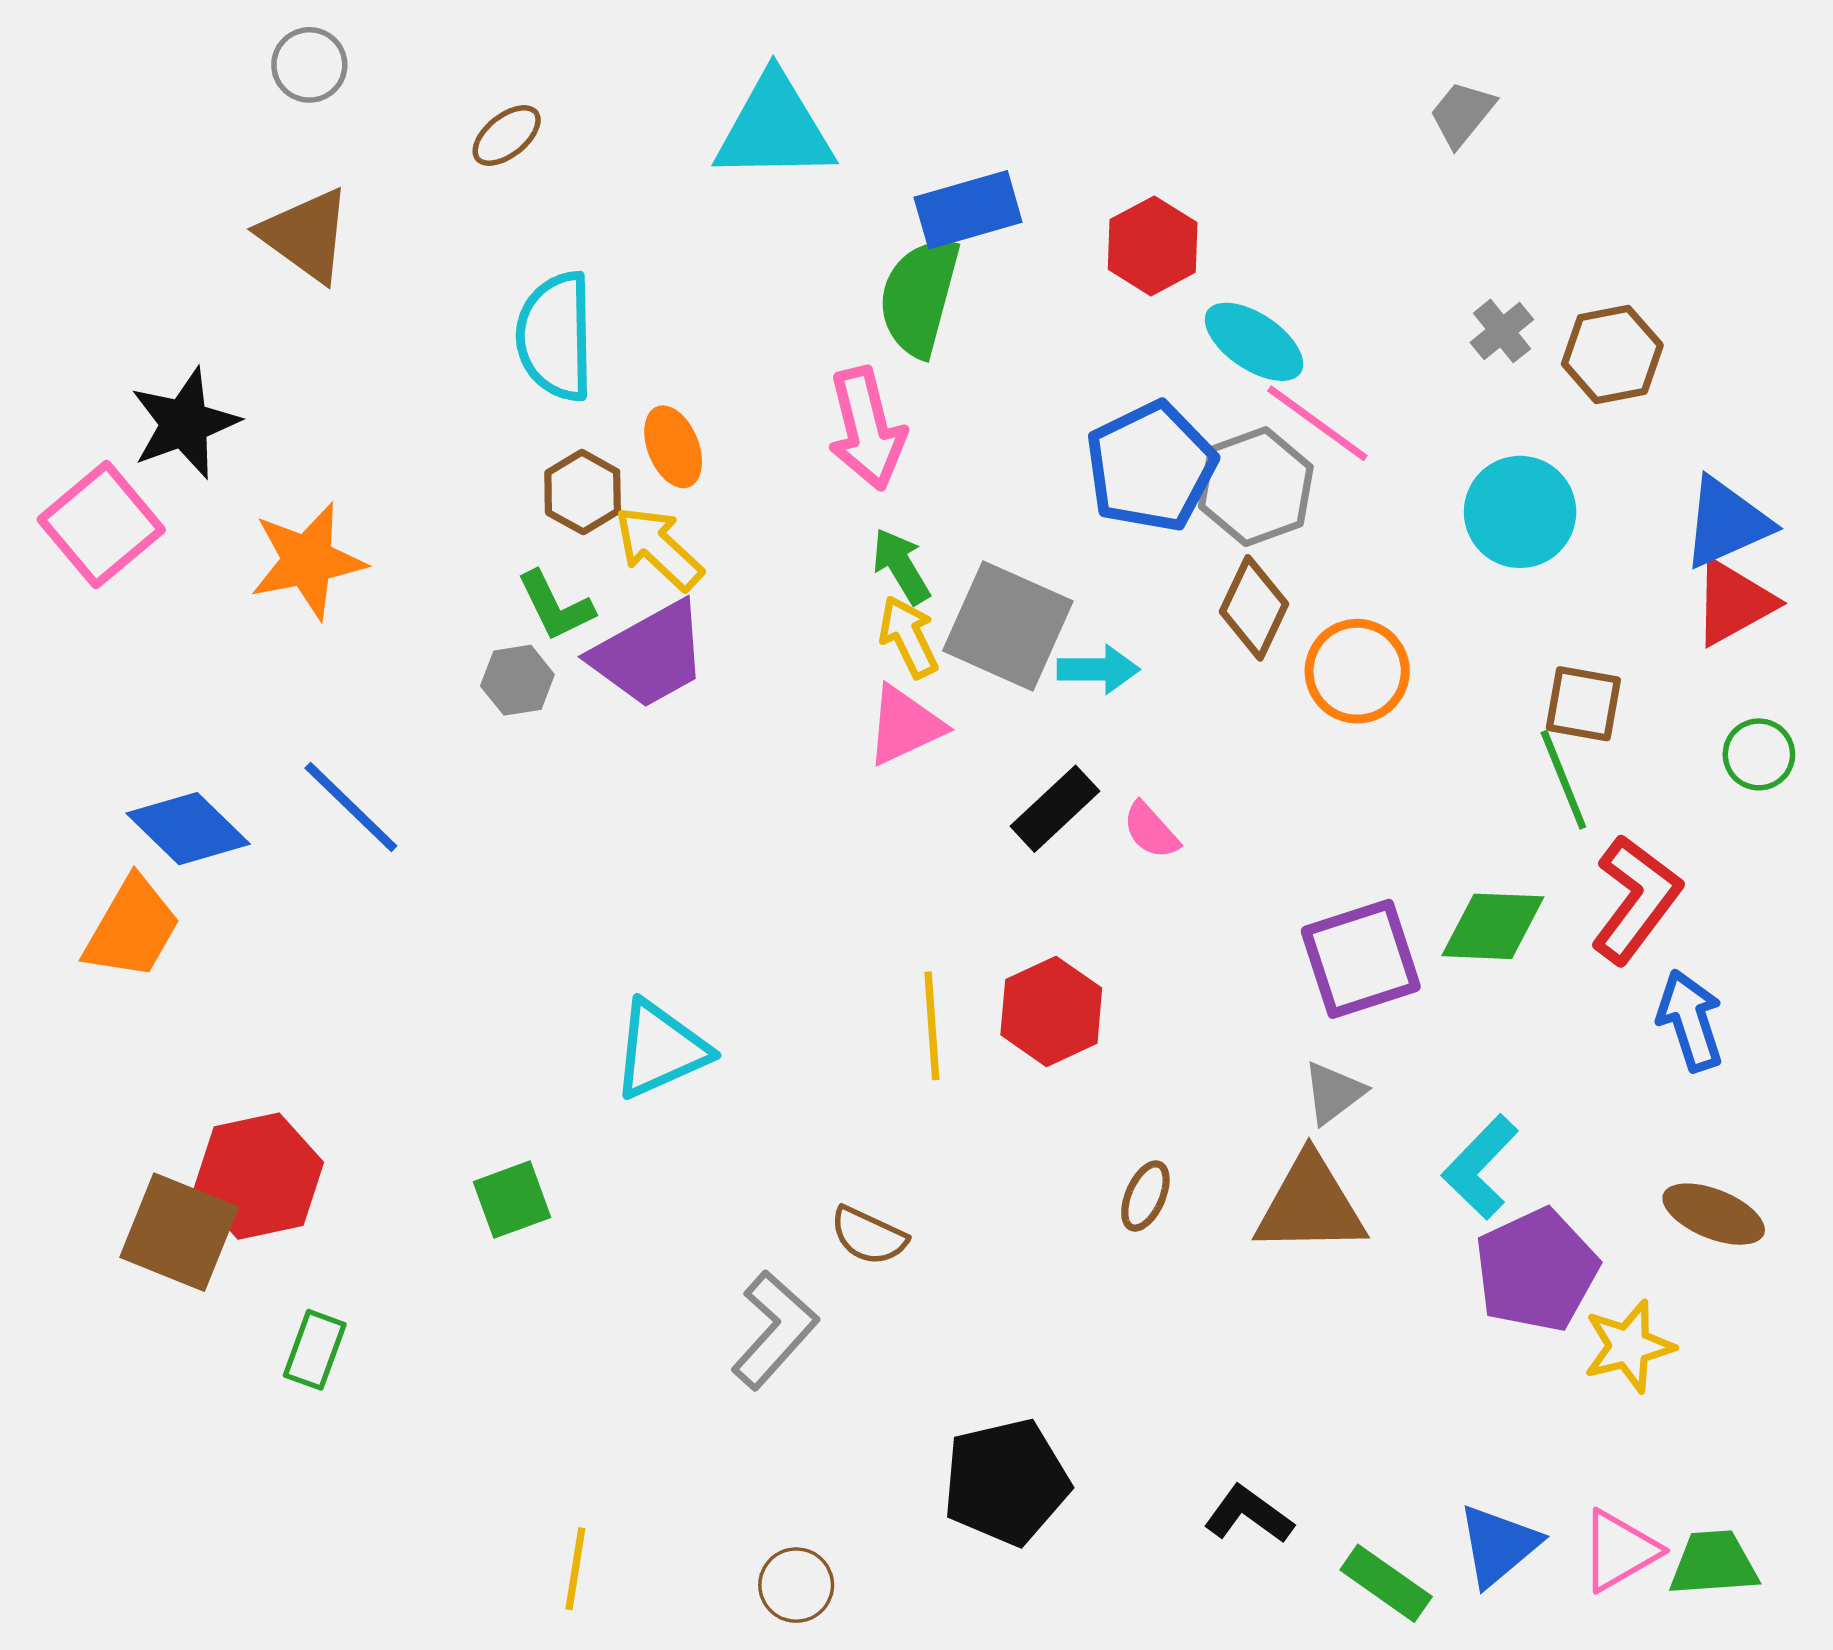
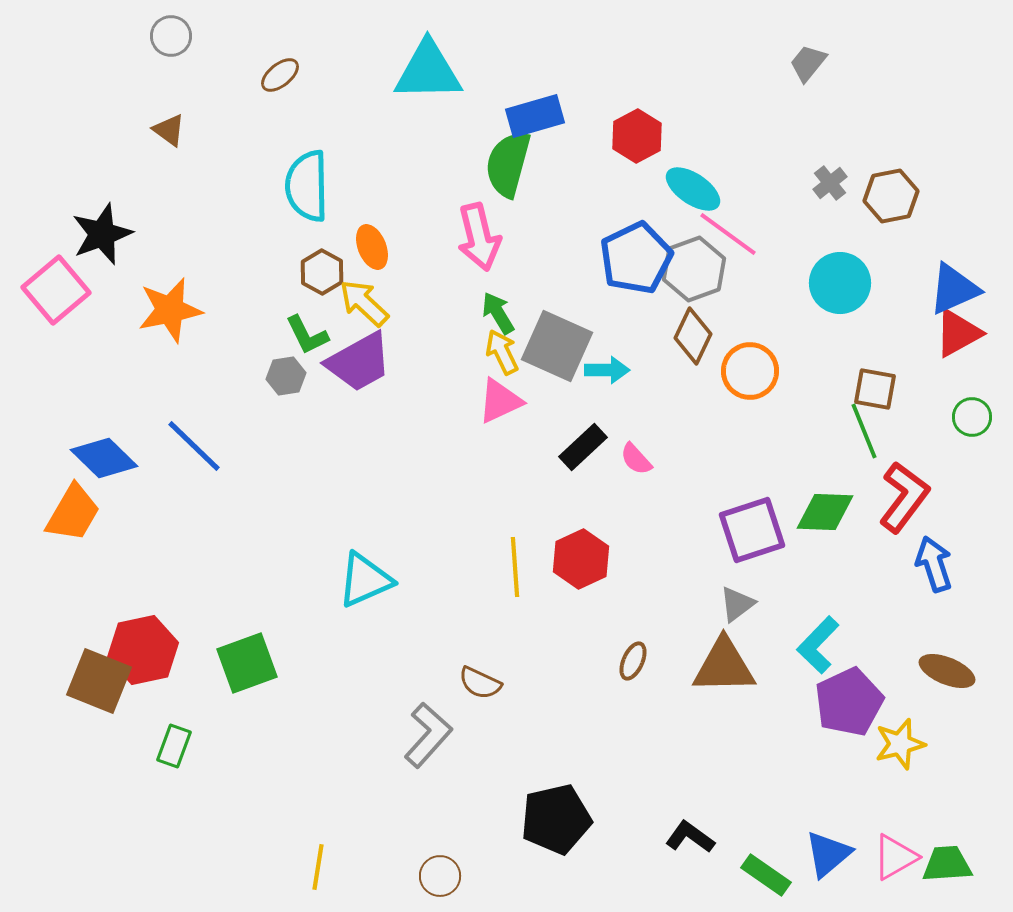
brown triangle: (306, 235) -> (169, 130), size x0.6
green square: (512, 1200) -> (247, 663), moved, size x1.4

